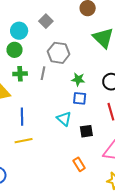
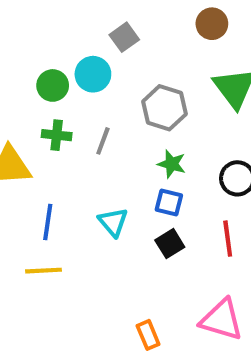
cyan circle: (19, 31) -> (93, 74), moved
gray hexagon: (59, 53) -> (164, 108), moved
cyan triangle: (64, 119) -> (113, 222), moved
black square: (86, 131) -> (170, 244), moved, turned -32

